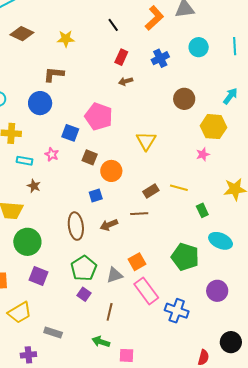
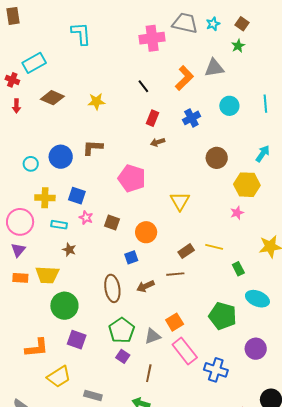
brown L-shape: (54, 74) -> (93, 148), moved
blue circle: (40, 103) -> (61, 157), moved
blue square: (70, 133) -> (77, 196), moved
brown square: (90, 157) -> (112, 222), moved

